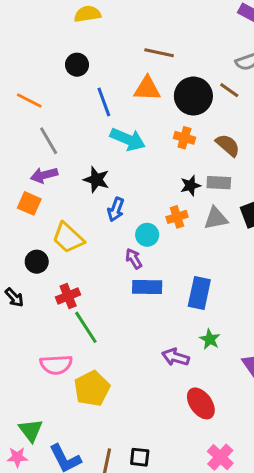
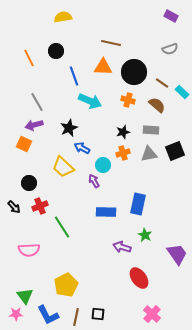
brown line: (229, 90) -> (162, 83), moved
orange line: (29, 100) -> (29, 58), moved, turned 36
black star: (96, 180) -> (69, 128), turned 30
black star: (190, 186) -> (123, 132), moved
blue arrow: (116, 209) -> (82, 148), turned 98
yellow trapezoid: (68, 238) -> (63, 167), moved
blue rectangle: (147, 287) -> (106, 212), moved
red cross: (68, 296) -> (40, 206), moved
pink semicircle: (56, 365) -> (29, 250), moved
yellow pentagon: (92, 389) -> (66, 285), moved

